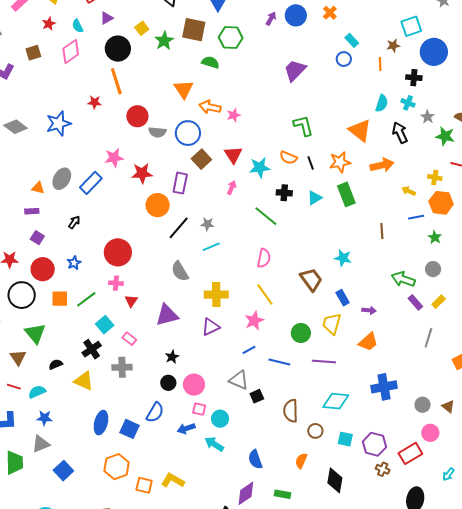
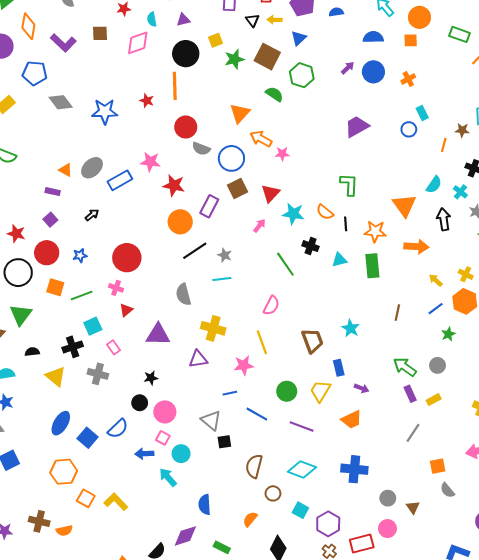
blue line: (416, 217) -> (436, 309), turned -42

